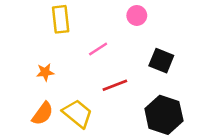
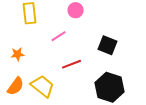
pink circle: (137, 15) -> (76, 10), moved

